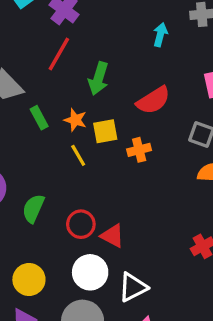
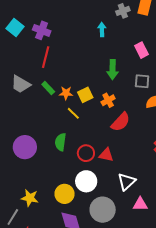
green arrow: (98, 78) -> (113, 70), moved
red semicircle: (153, 100) -> (121, 122), moved
green rectangle: (39, 118) -> (48, 88), moved
green semicircle: (33, 208) -> (61, 142), moved
white circle: (90, 272) -> (86, 181), moved

